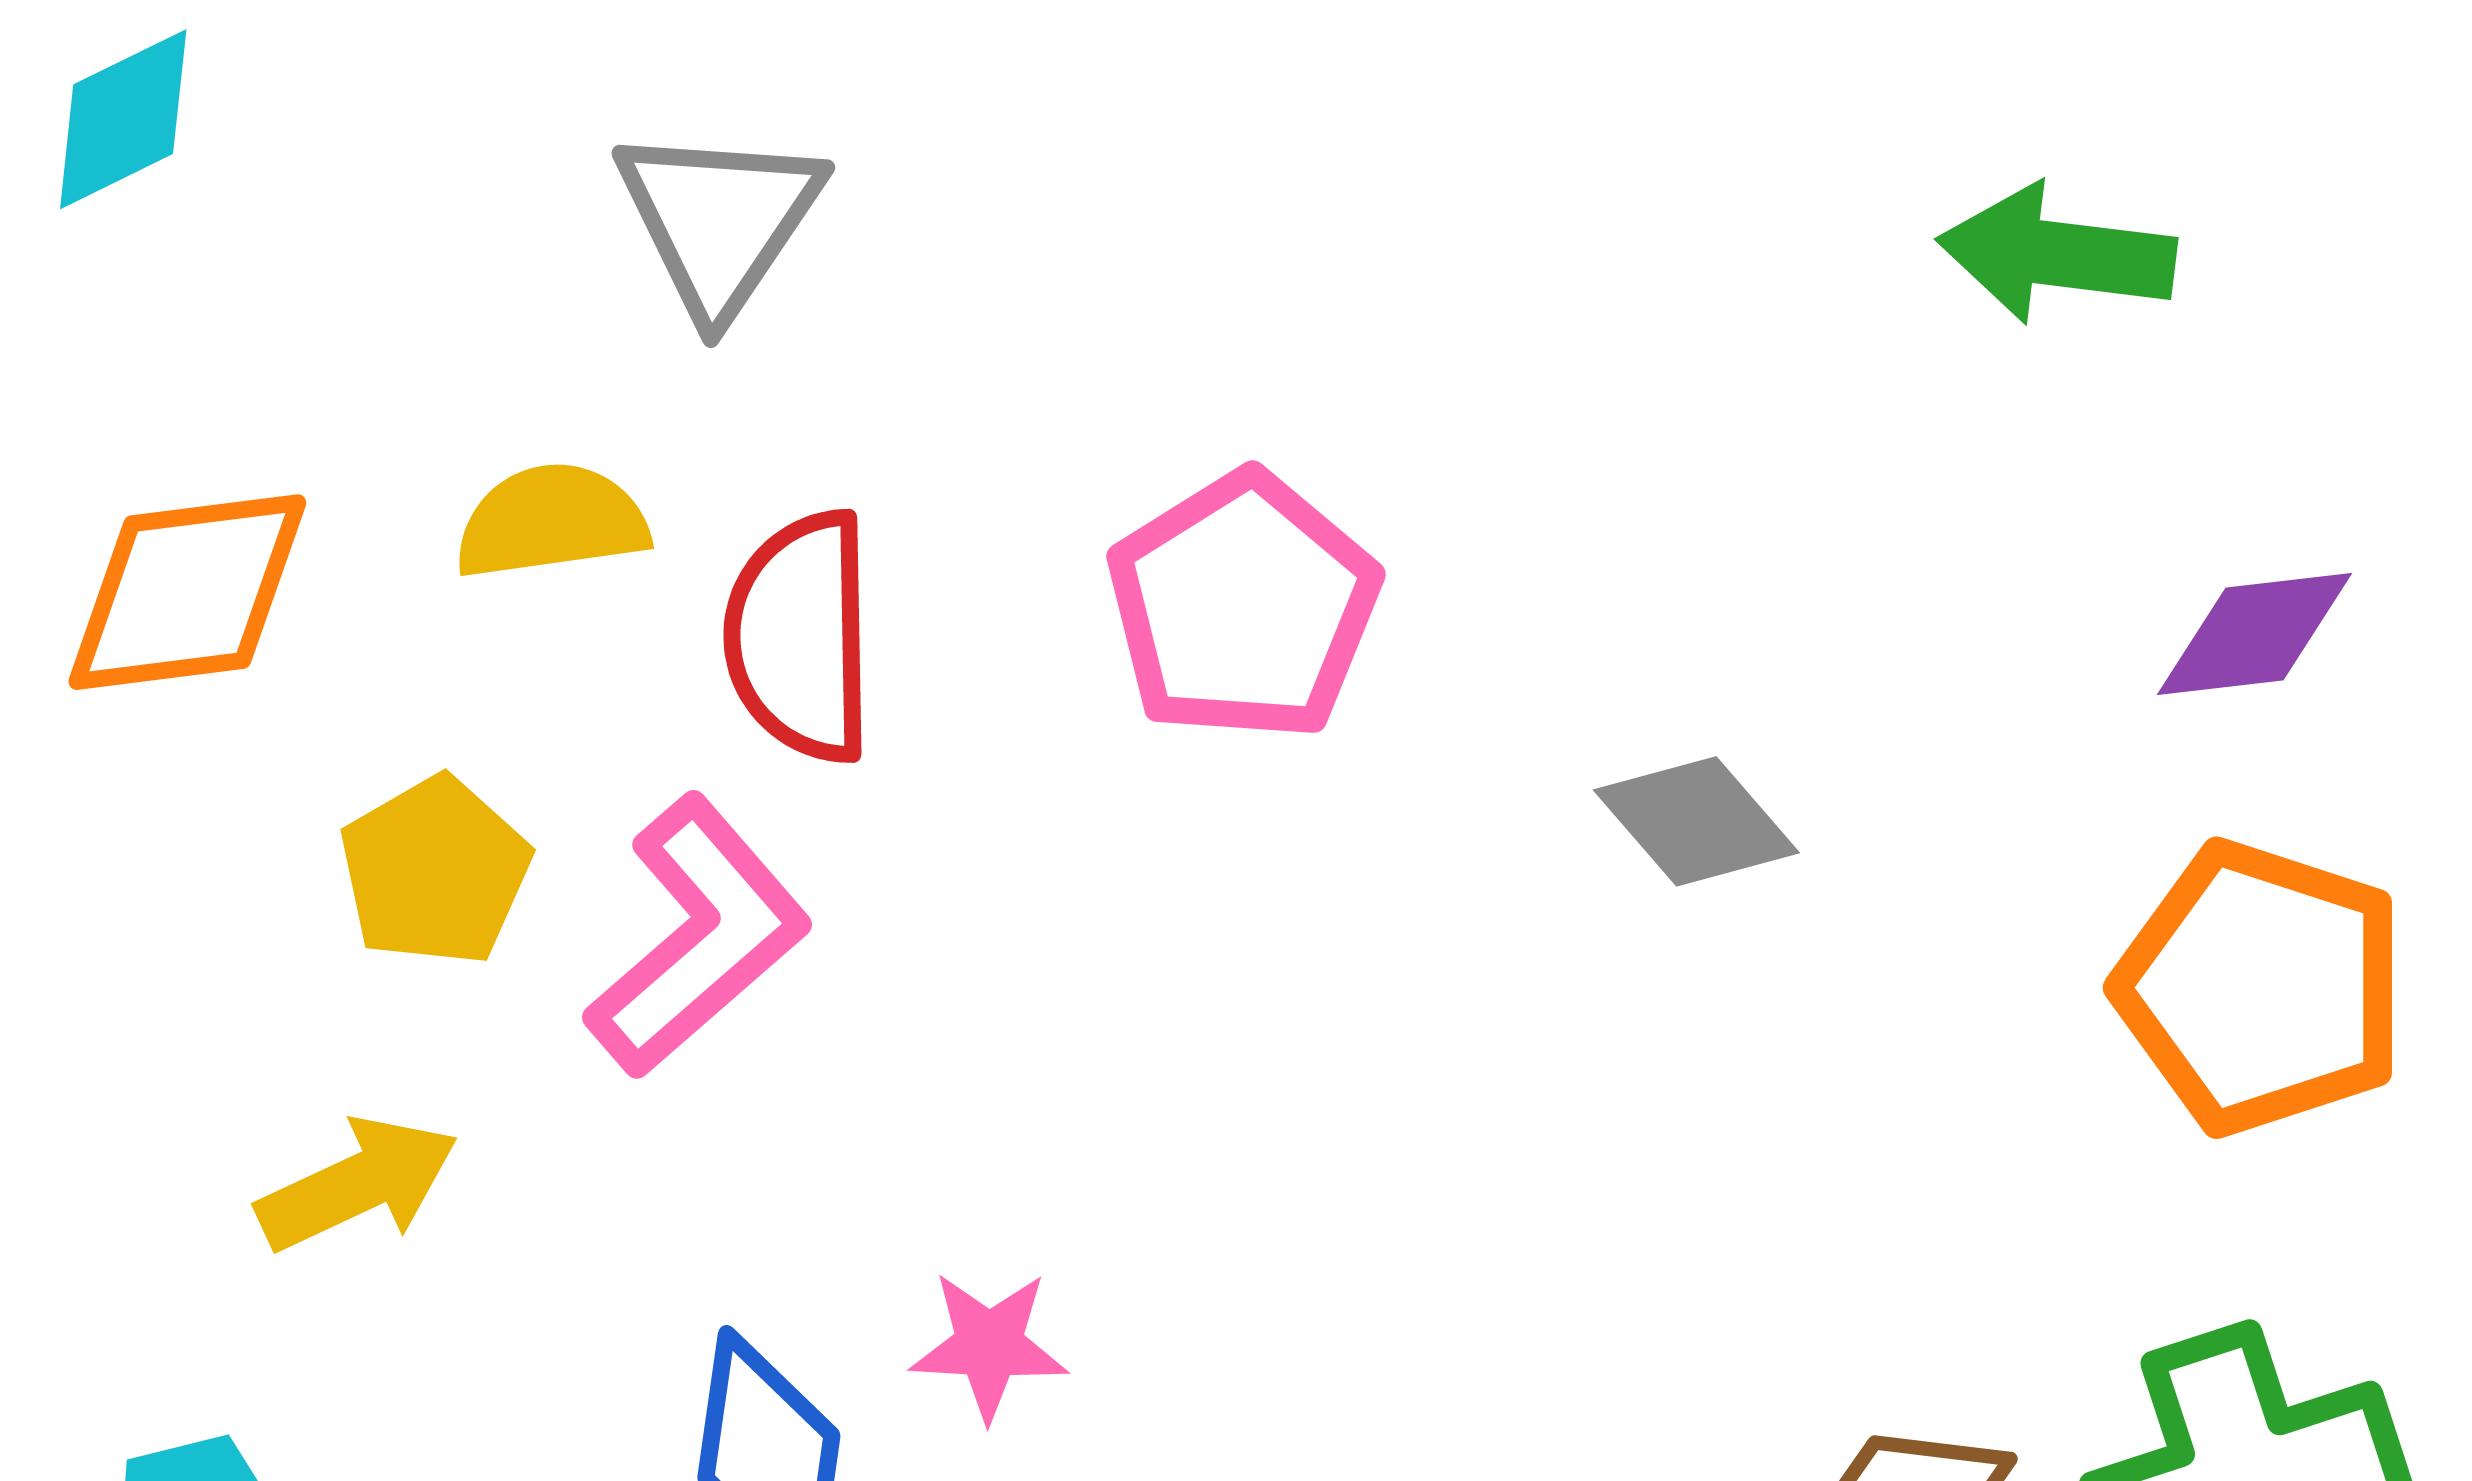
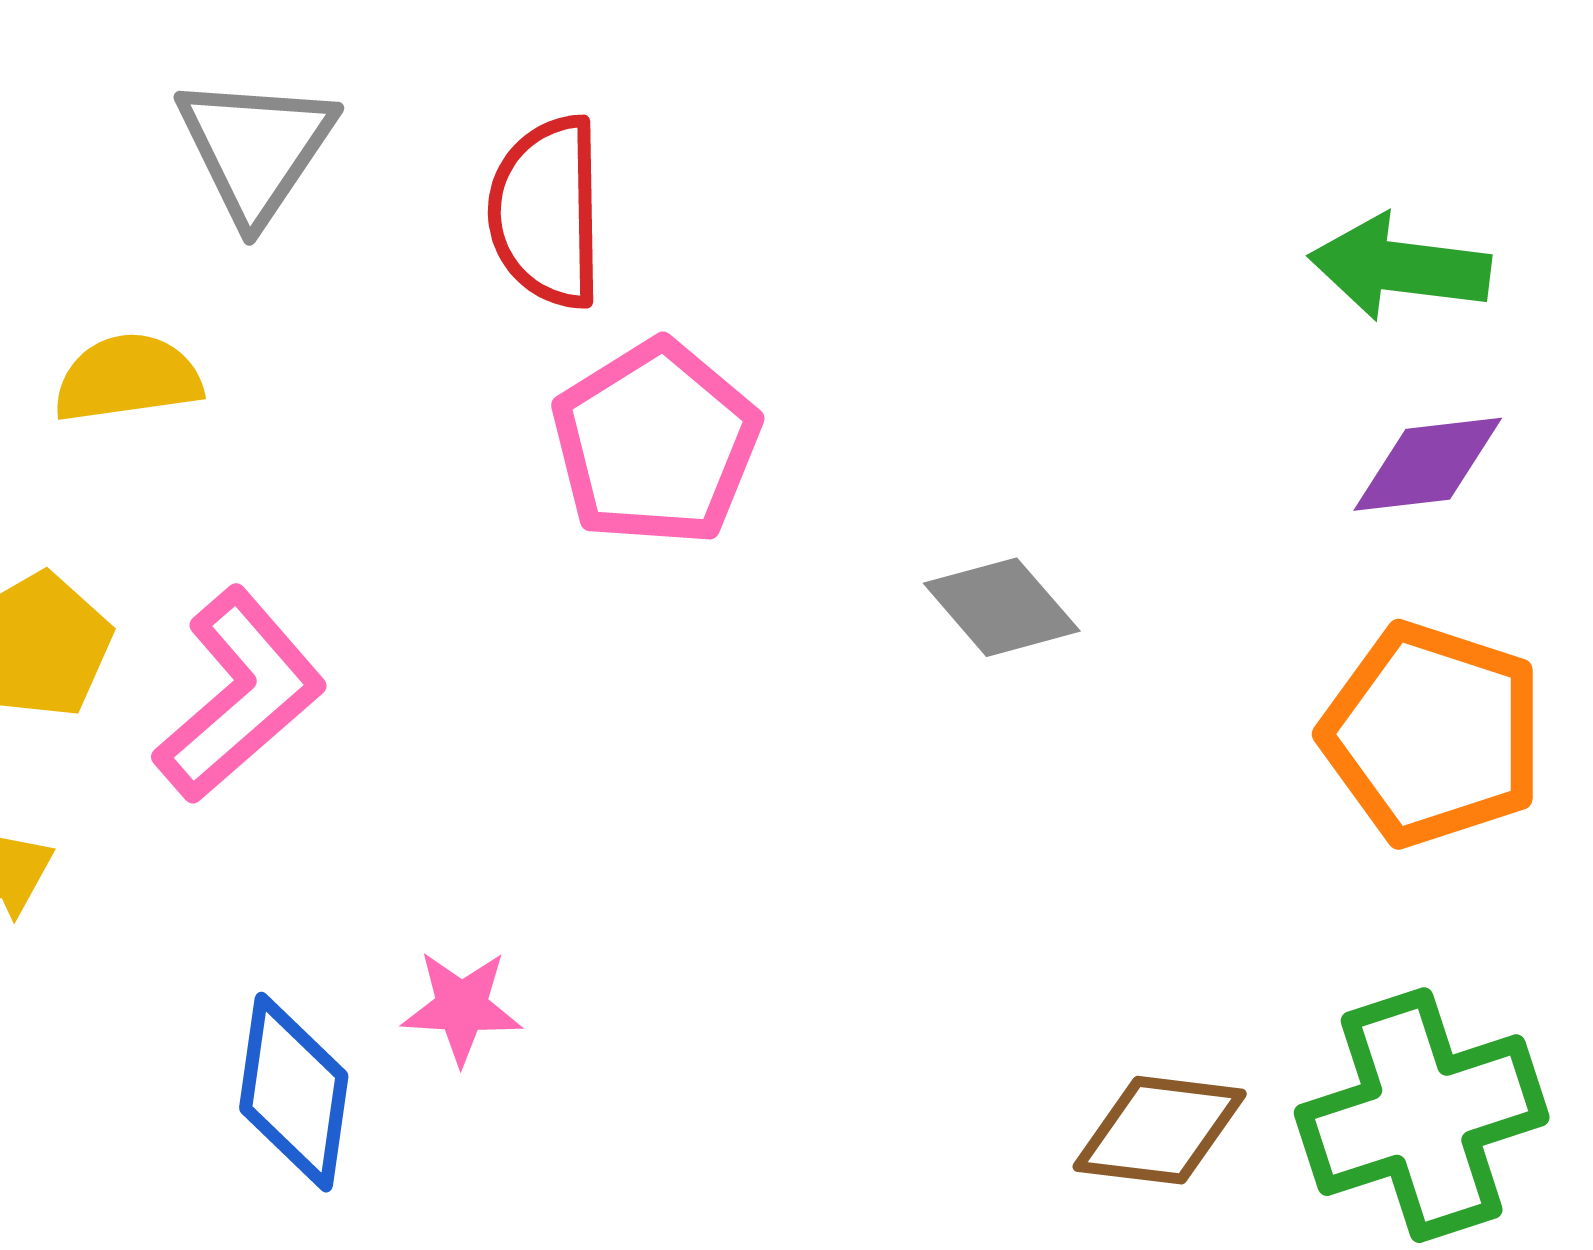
green arrow: (2057, 254) -> (1400, 267), moved
red semicircle: (800, 637) -> (547, 212), moved

